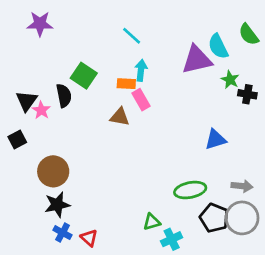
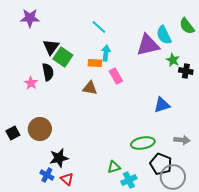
pink rectangle: (141, 100) -> (116, 76), moved
black triangle: (27, 101) -> (51, 47), moved
black square: (17, 139) -> (13, 133), moved
black star: (57, 205) -> (59, 158), moved
gray circle: (242, 218) -> (173, 177), moved

